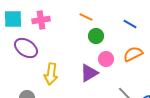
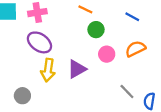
purple ellipse: (26, 48) -> (39, 42), moved
purple triangle: (89, 73) -> (77, 69), moved

